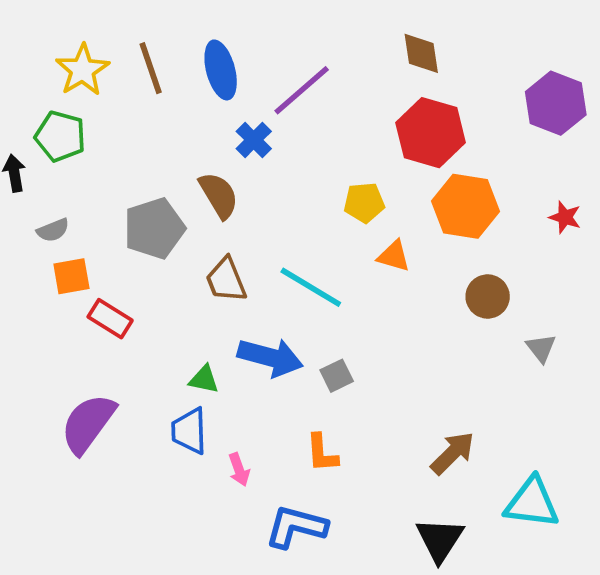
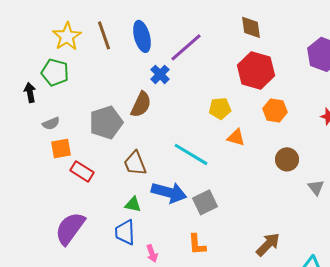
brown semicircle: (219, 195) -> (141, 104), turned 56
orange hexagon: (466, 206) -> (275, 110), size x0.7
brown trapezoid: (226, 280) -> (135, 163), moved
gray square: (337, 376) -> (205, 202), size x1.4

